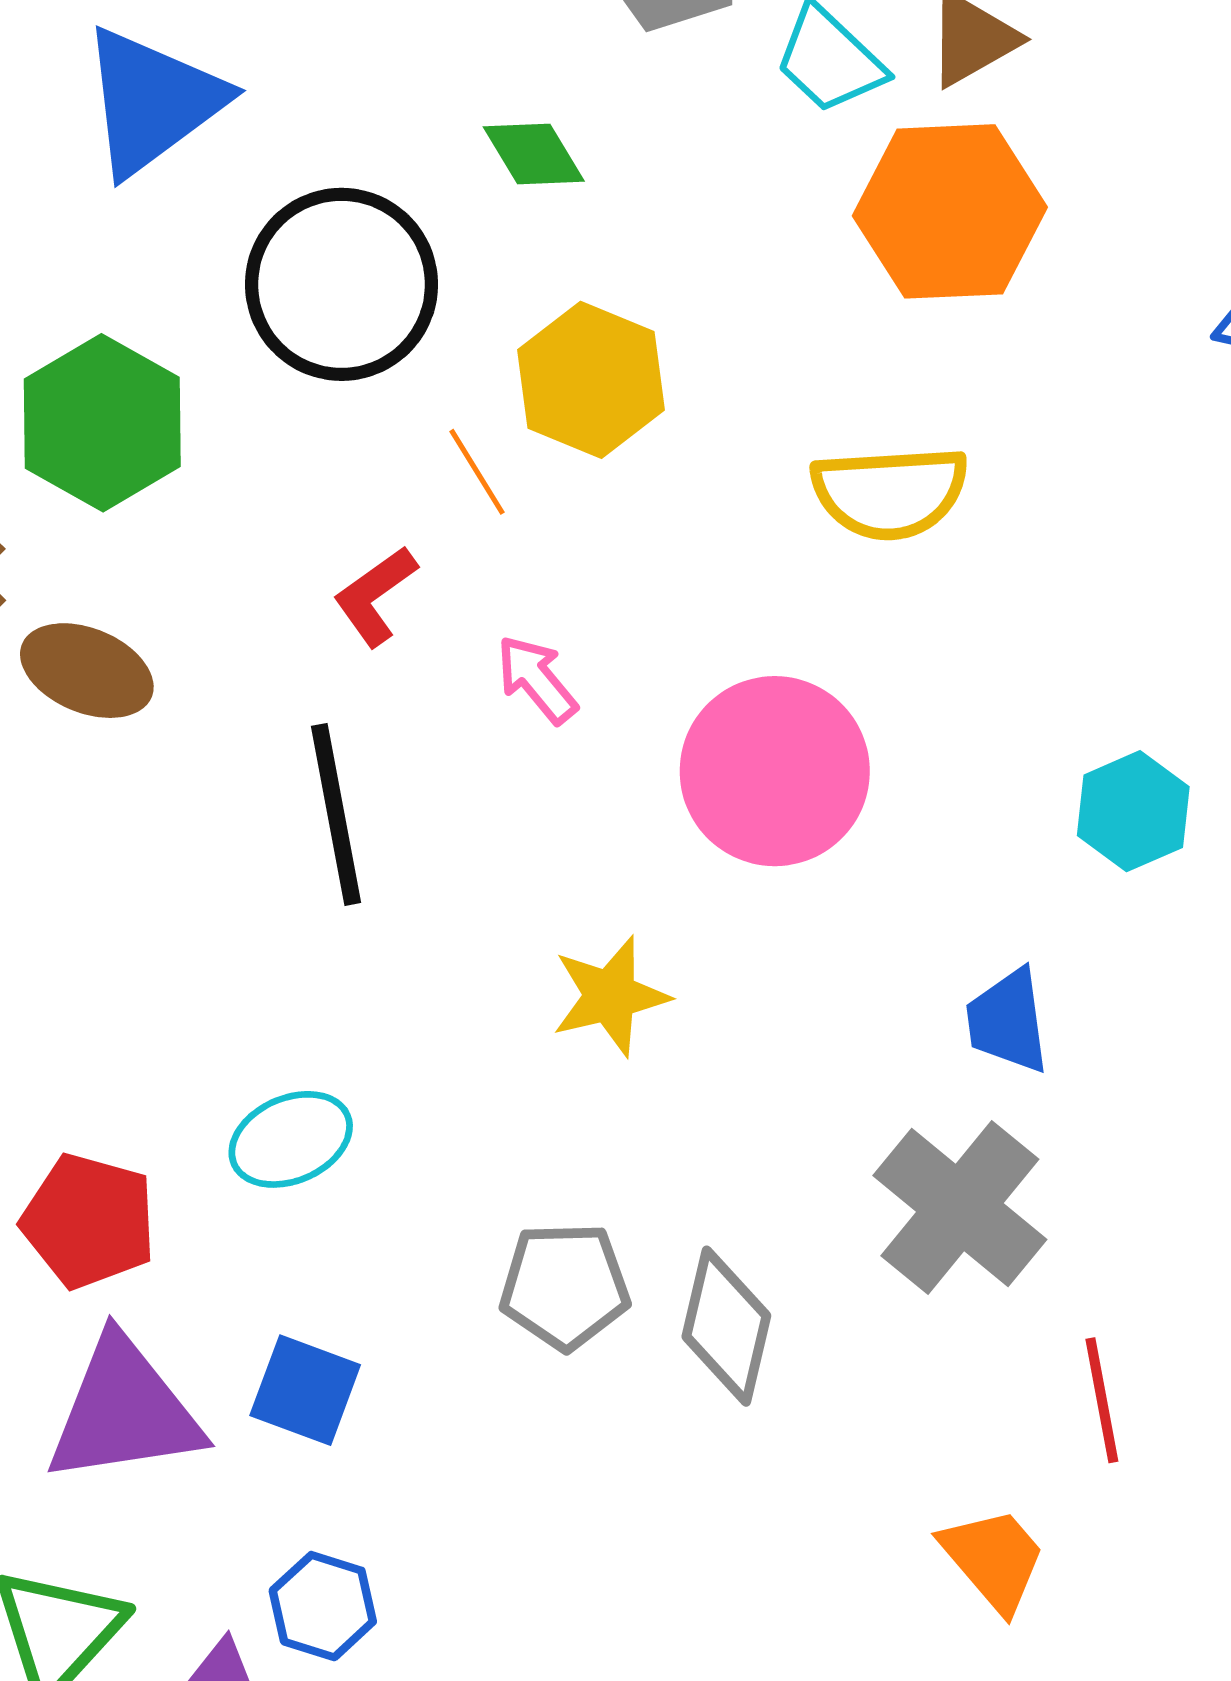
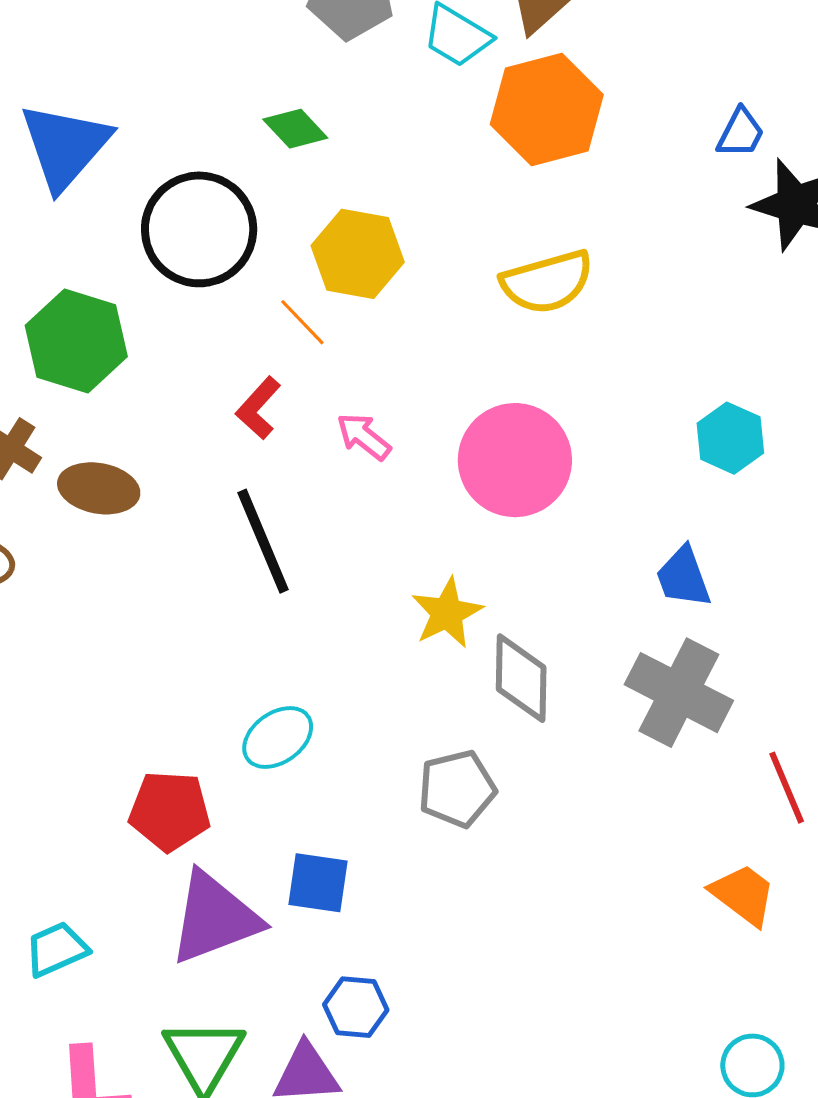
gray diamond: (726, 1326) -> (521, 678), moved

